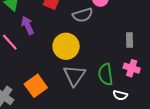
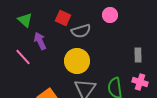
gray semicircle: (83, 15) -> (81, 31), moved

